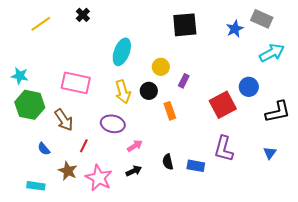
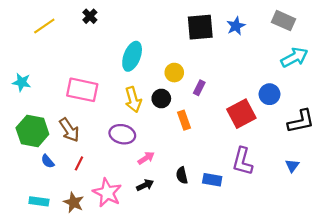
blue star: (235, 29) -> (236, 26), moved
green hexagon: (30, 105) -> (32, 131), moved
red line: (84, 146) -> (79, 163), moved
brown star: (68, 171) -> (74, 202), moved

